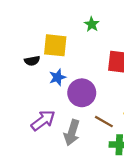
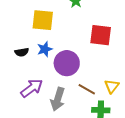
black semicircle: (32, 61) -> (22, 52), moved

